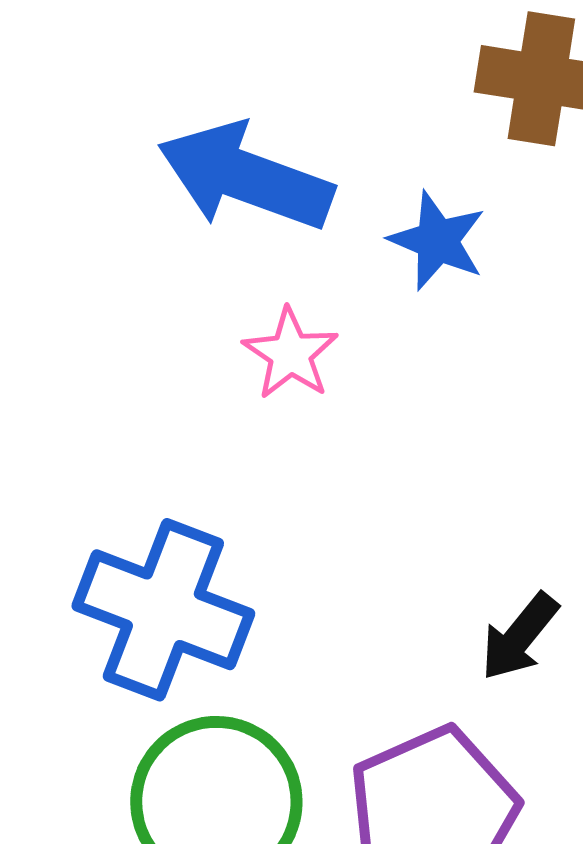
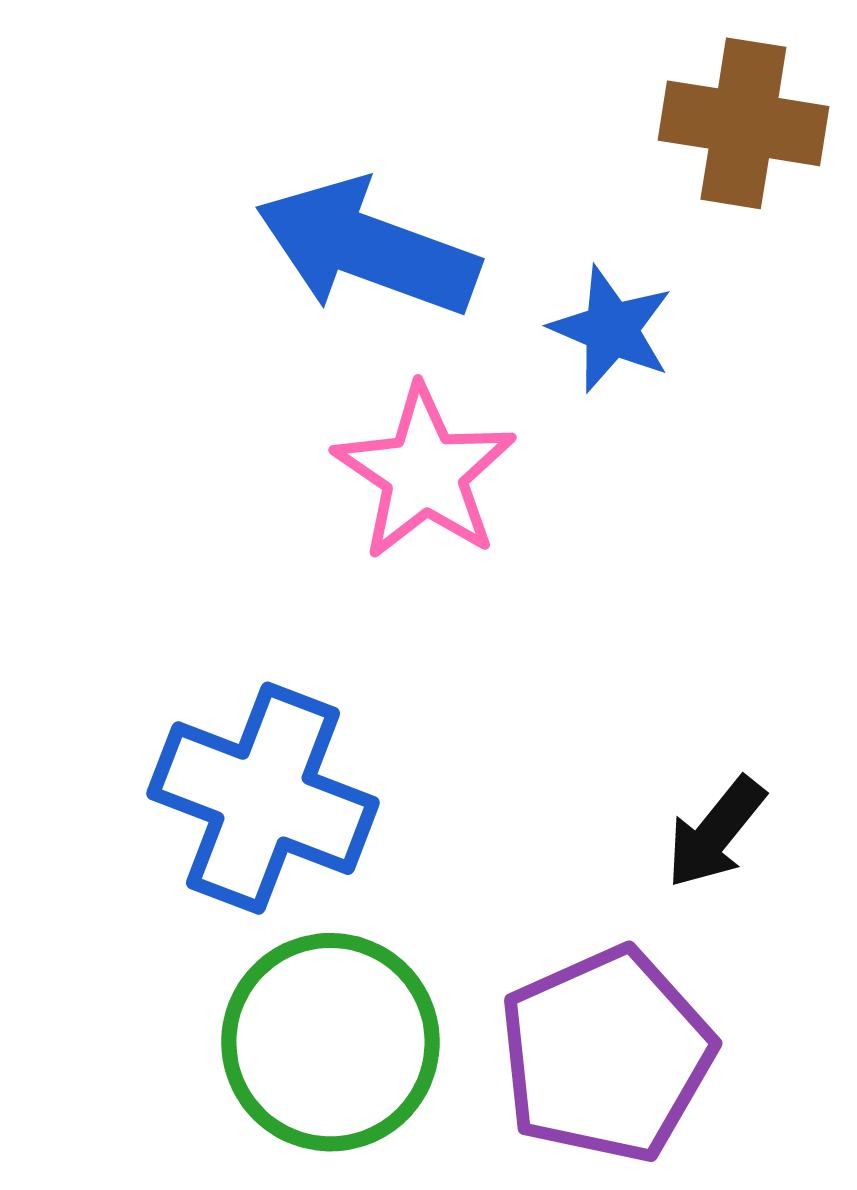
pink star: (290, 354) -> (424, 473), size x1.5

